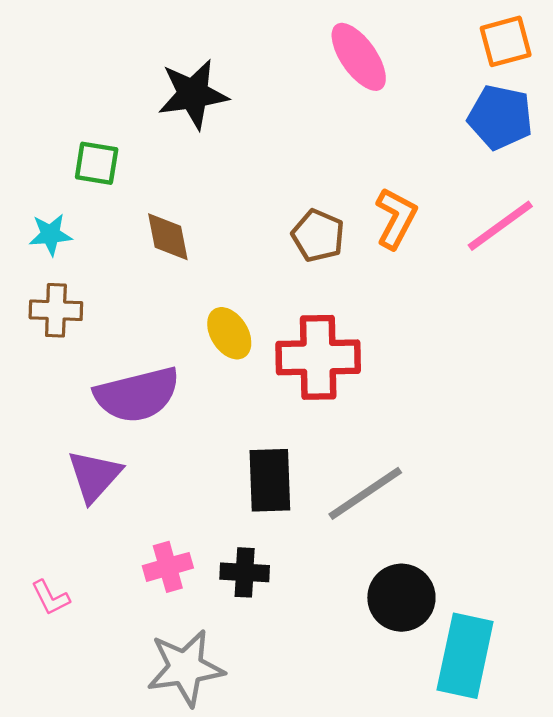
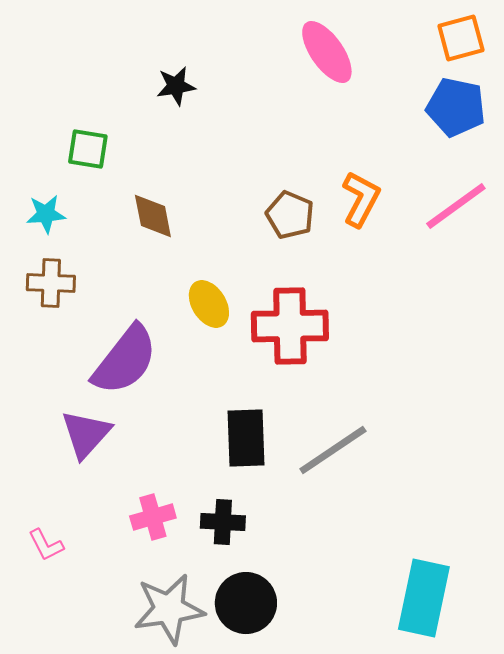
black star: (193, 94) -> (176, 86), size x0.6
purple semicircle: (137, 395) -> (125, 360), turned -38
black circle: (401, 598) -> (246, 603), moved

